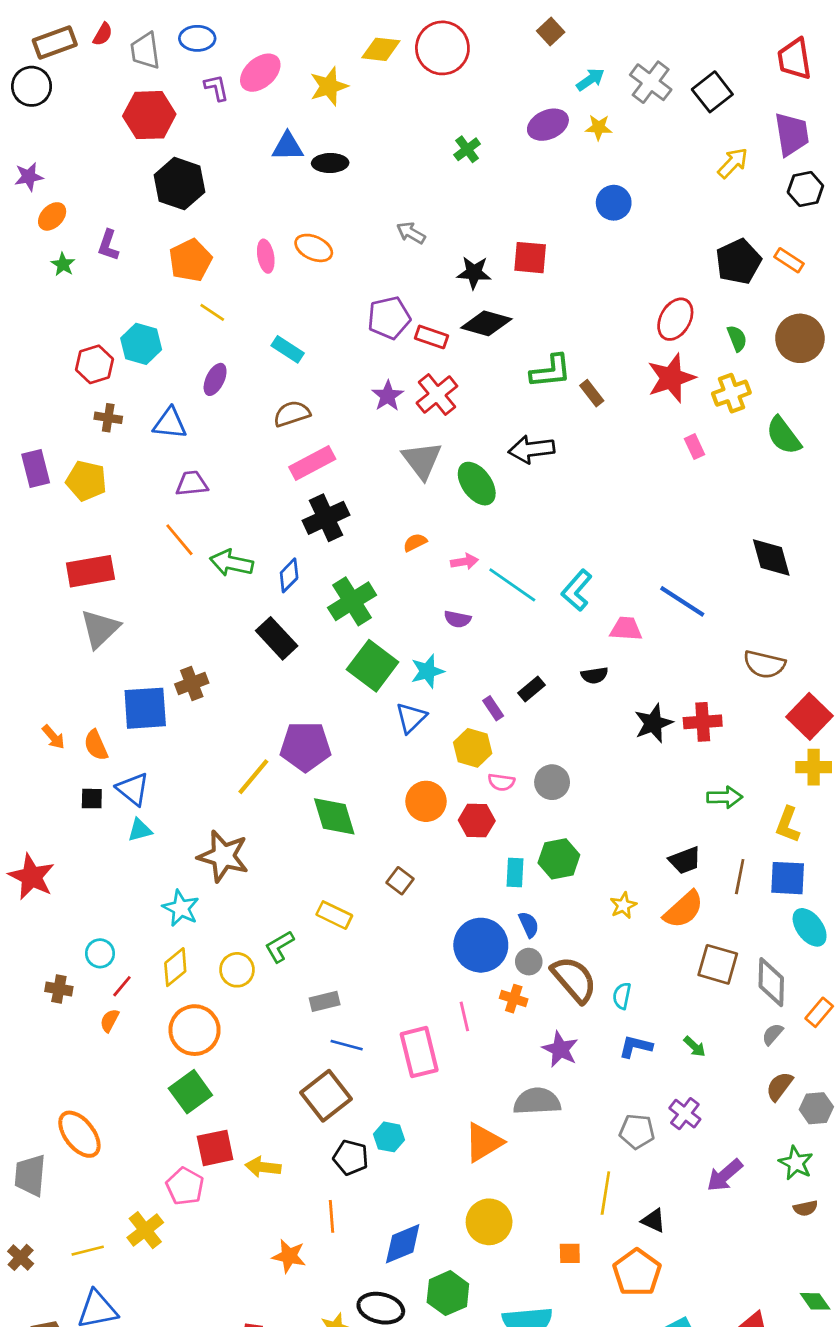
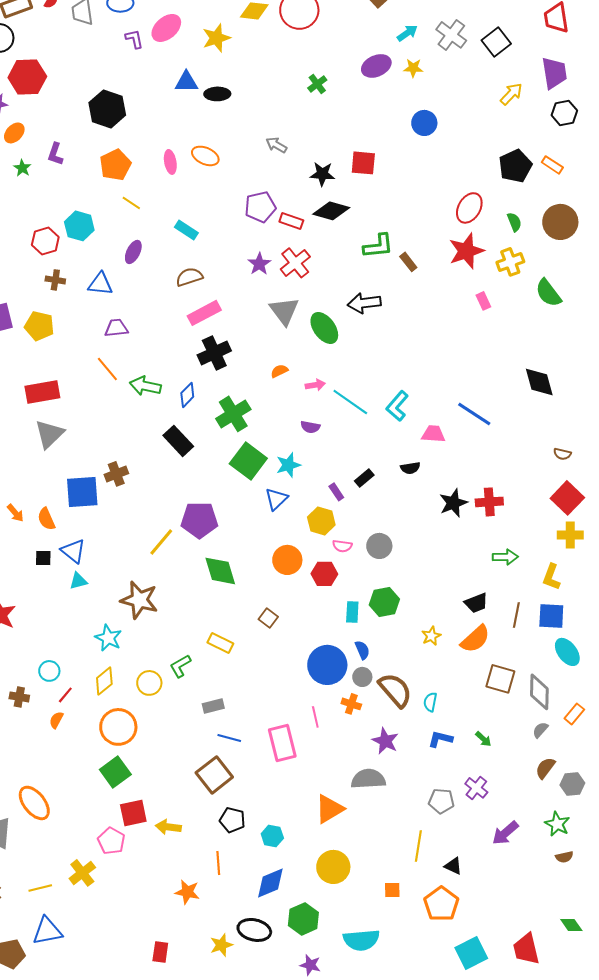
red hexagon: (149, 115) -> (27, 77), moved
brown semicircle: (764, 664) -> (562, 454), moved, size x0.6
cyan hexagon: (389, 1137) -> (272, 836), moved

